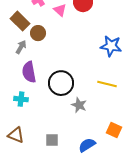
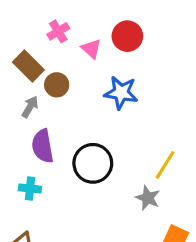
blue star: (111, 46) -> (121, 93), moved
yellow line: (107, 84) -> (165, 165), turned -72
gray star: (79, 105) -> (148, 198), moved

